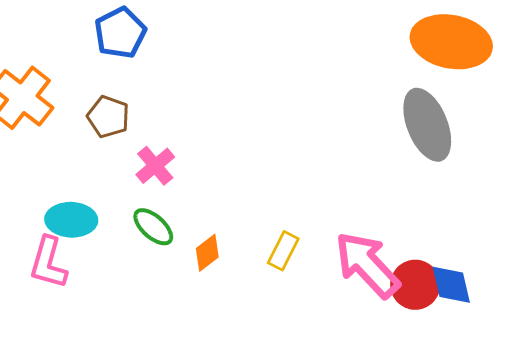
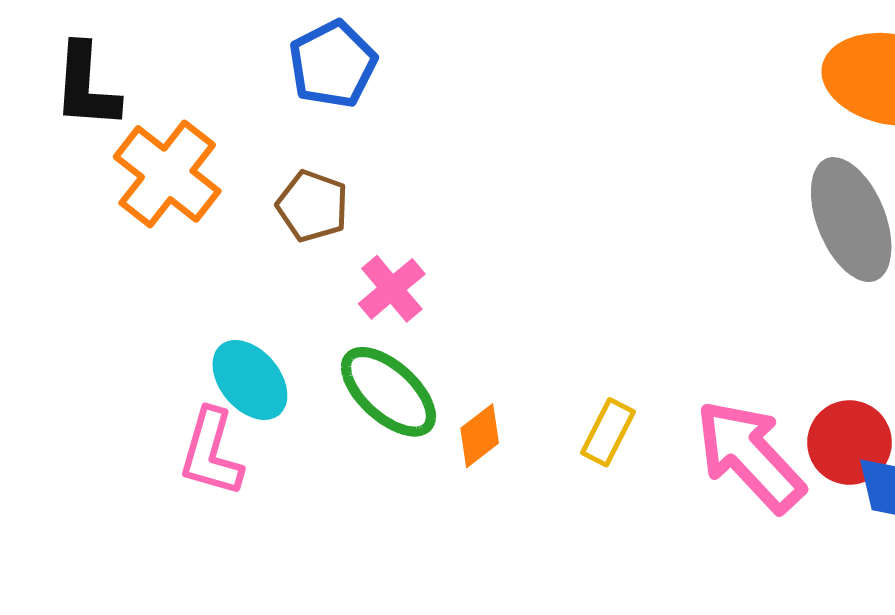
cyan ellipse: (71, 220) -> (250, 380), turned 48
green ellipse: (153, 227) -> (388, 392), size x1.4
red circle: (415, 285) -> (849, 442), moved

